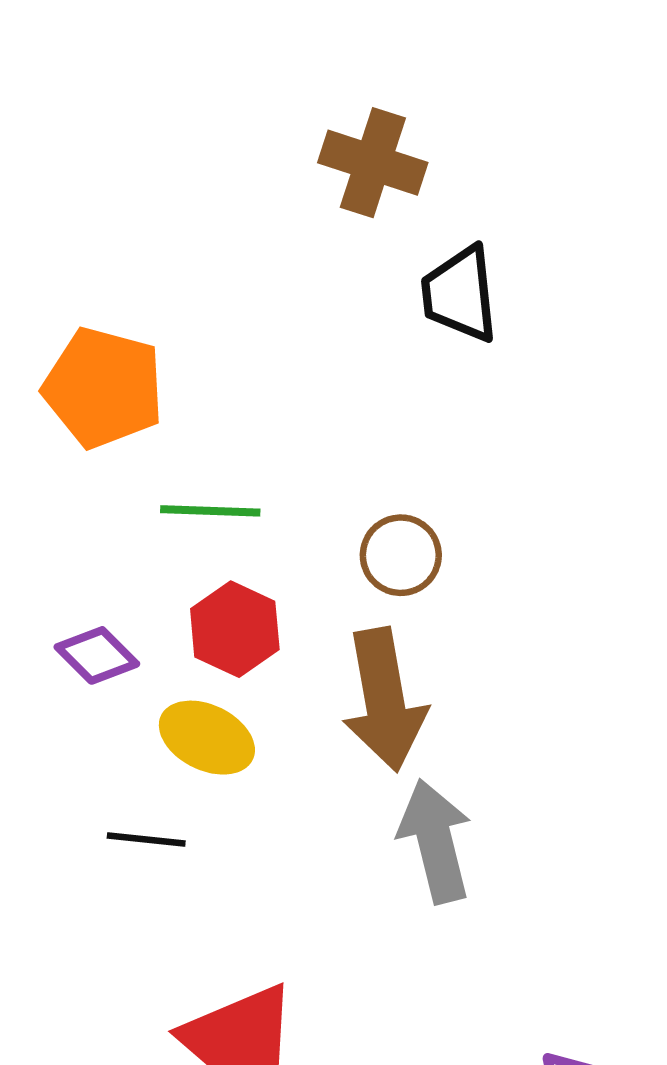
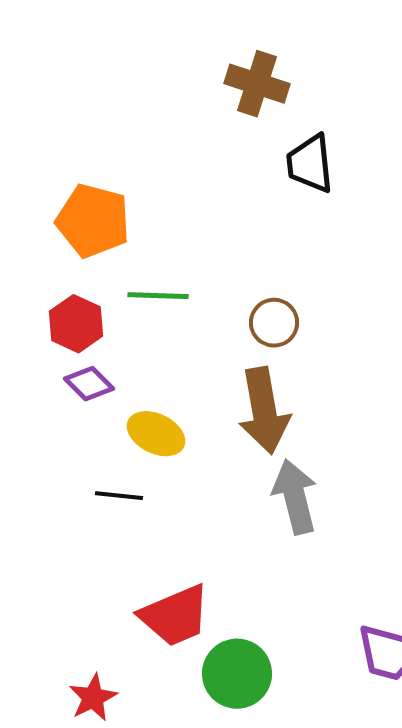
red hexagon: (235, 629) -> (76, 324), moved

